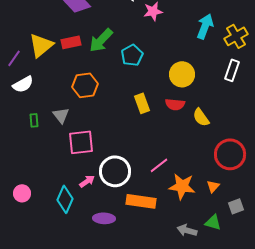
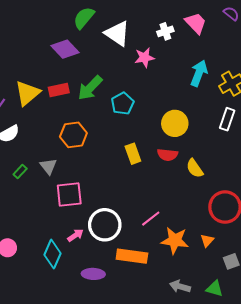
green rectangle: (34, 120) -> (20, 171), turned 48
green triangle: (213, 222) -> (215, 289), moved

